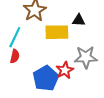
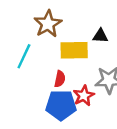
red semicircle: (15, 56) -> (60, 79), moved
blue pentagon: (46, 78) -> (61, 105), turned 30

